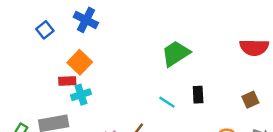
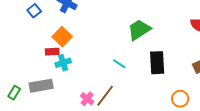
black rectangle: (198, 95) -> (157, 63), size x1.6
cyan line: (167, 102) -> (119, 64), moved

